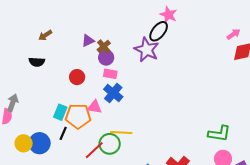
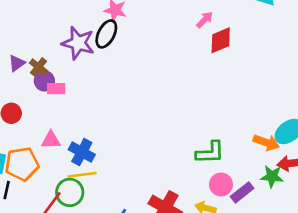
purple star: (147, 50) -> (78, 43), moved
pink rectangle: (110, 74) -> (56, 89), moved
blue cross: (113, 93) -> (82, 152), moved
pink triangle: (95, 107) -> (51, 140), moved

